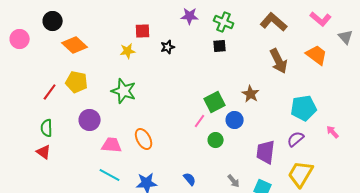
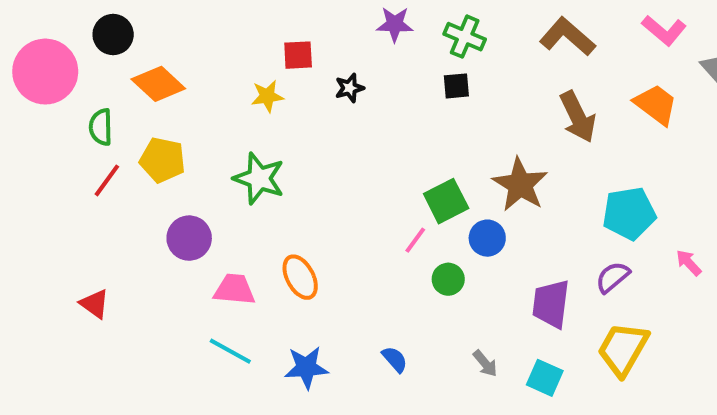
pink circle: (20, 39) -> (45, 72), size x1.6
brown star: (251, 94) -> (520, 185), size x1.5
green semicircle: (47, 128) -> (101, 127), moved

